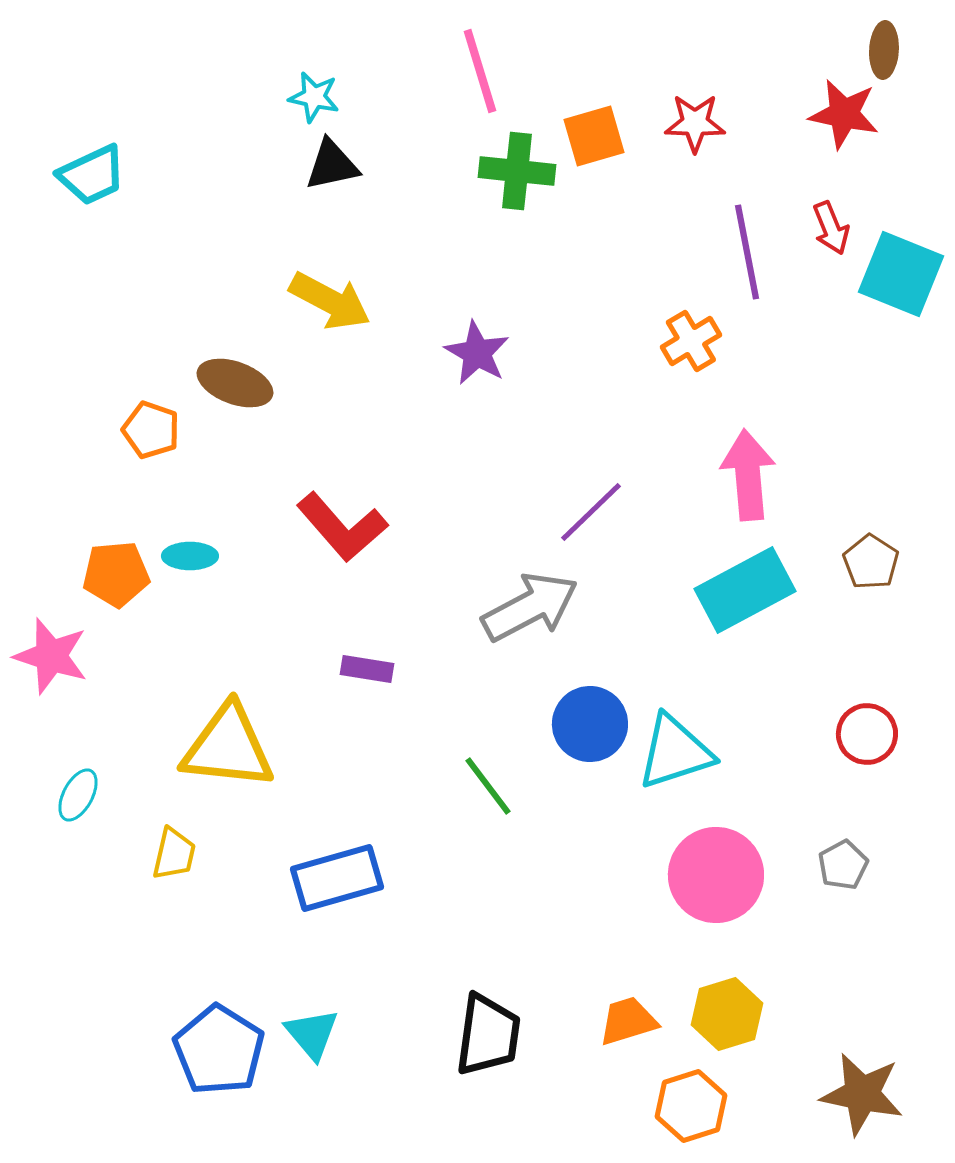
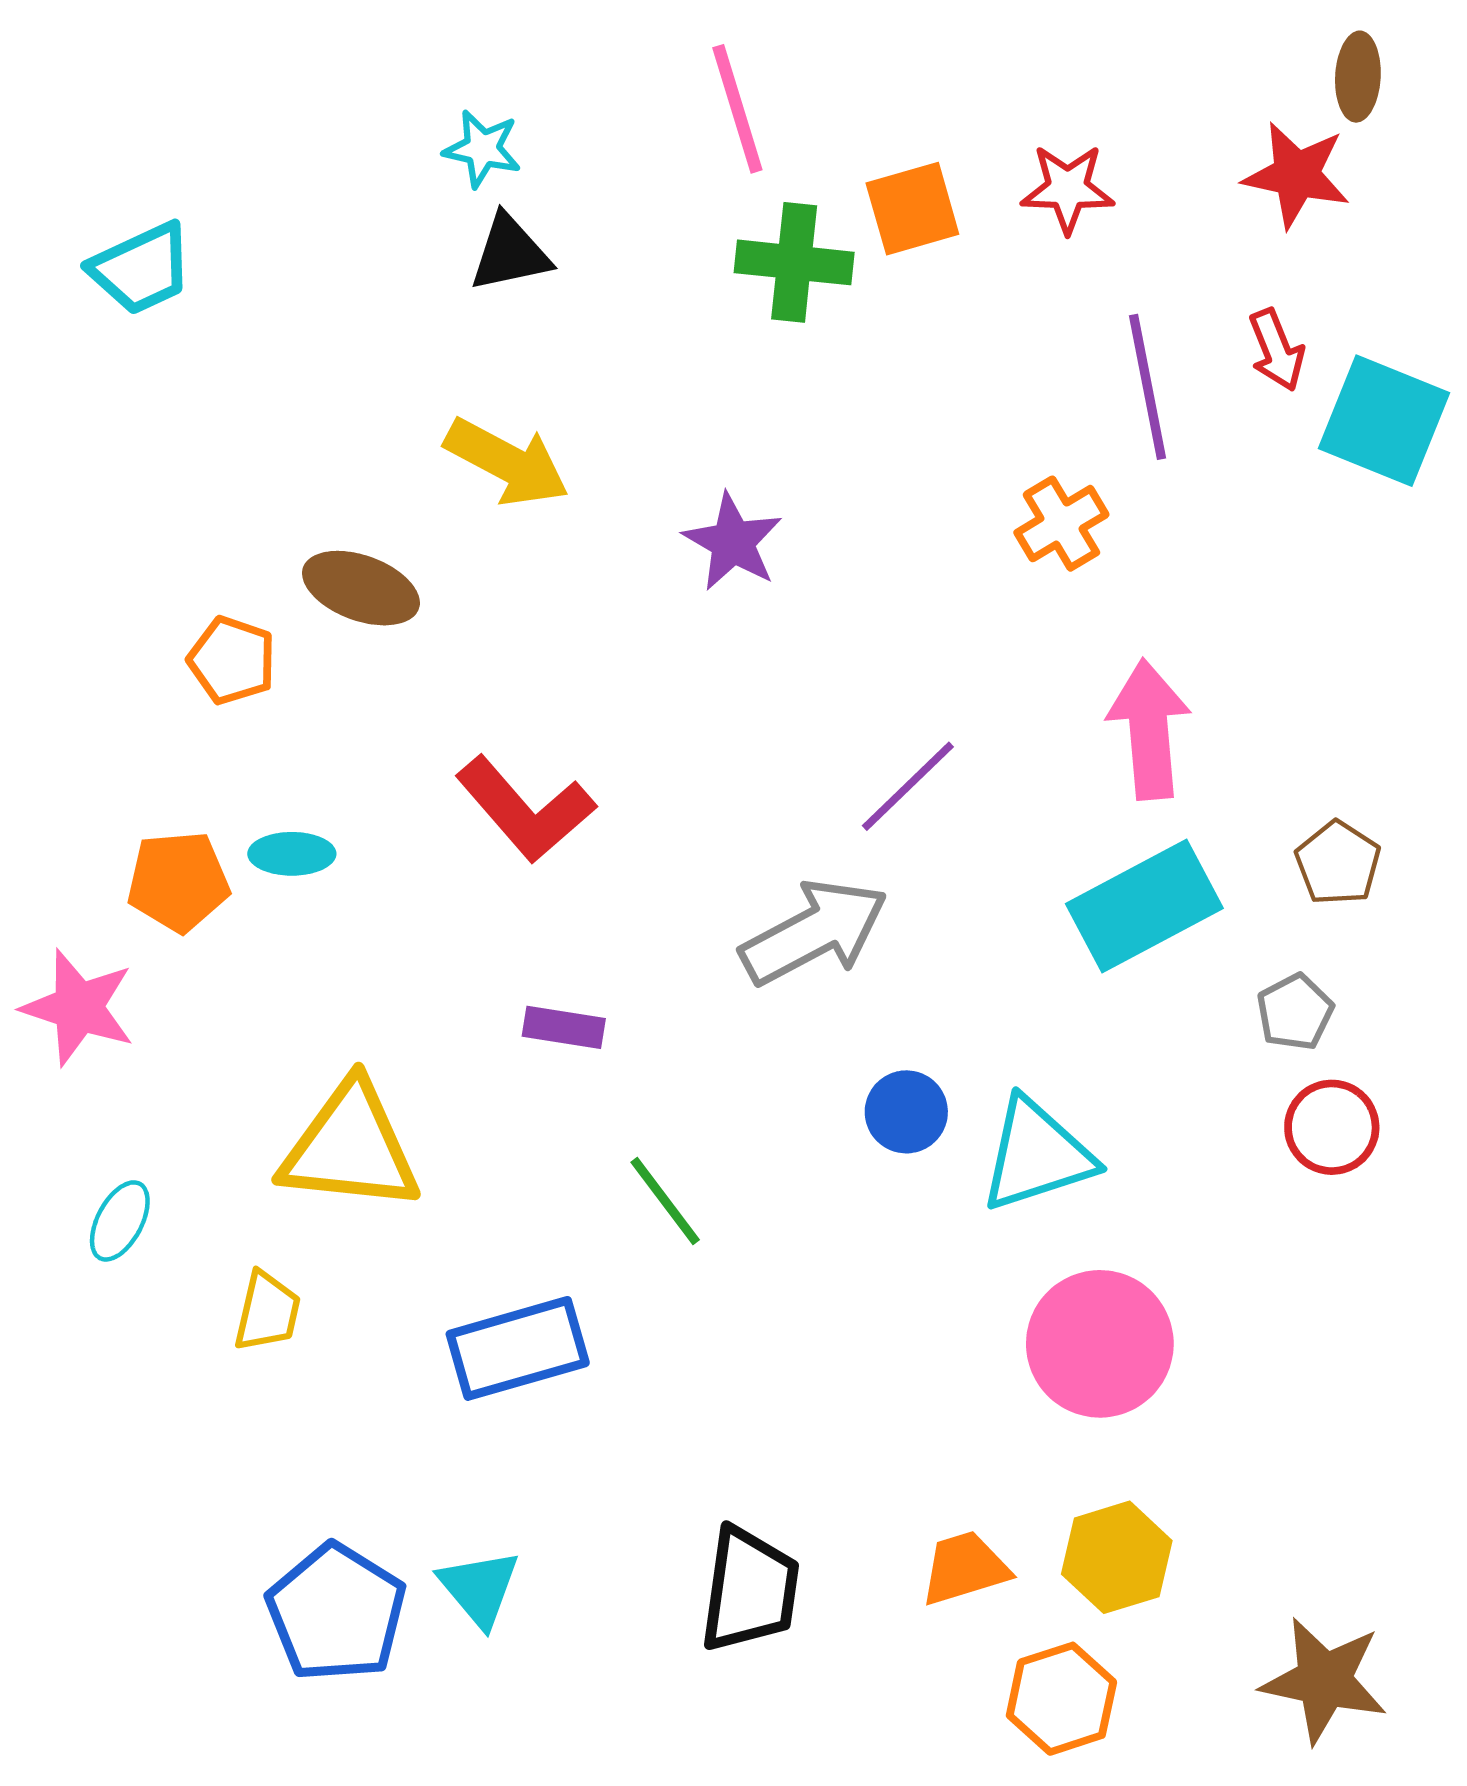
blue circle: (590, 724) -> (906, 1112), size x0.7
green line: (488, 786) -> (665, 1201), moved
gray pentagon: (843, 865) -> (1295, 1012), moved

